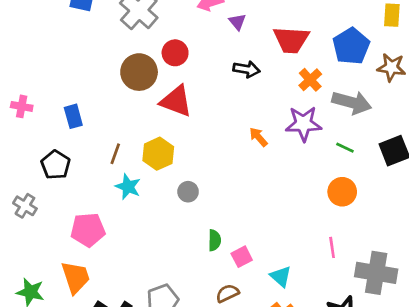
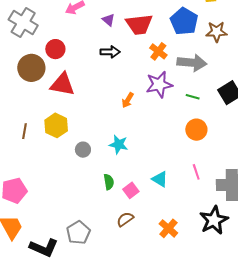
purple triangle: (237, 22) -> (108, 20), moved
orange arrow: (258, 137) -> (128, 100), turned -98
cyan star: (128, 187) -> (119, 144), moved
cyan triangle: (281, 276) -> (160, 179), moved

